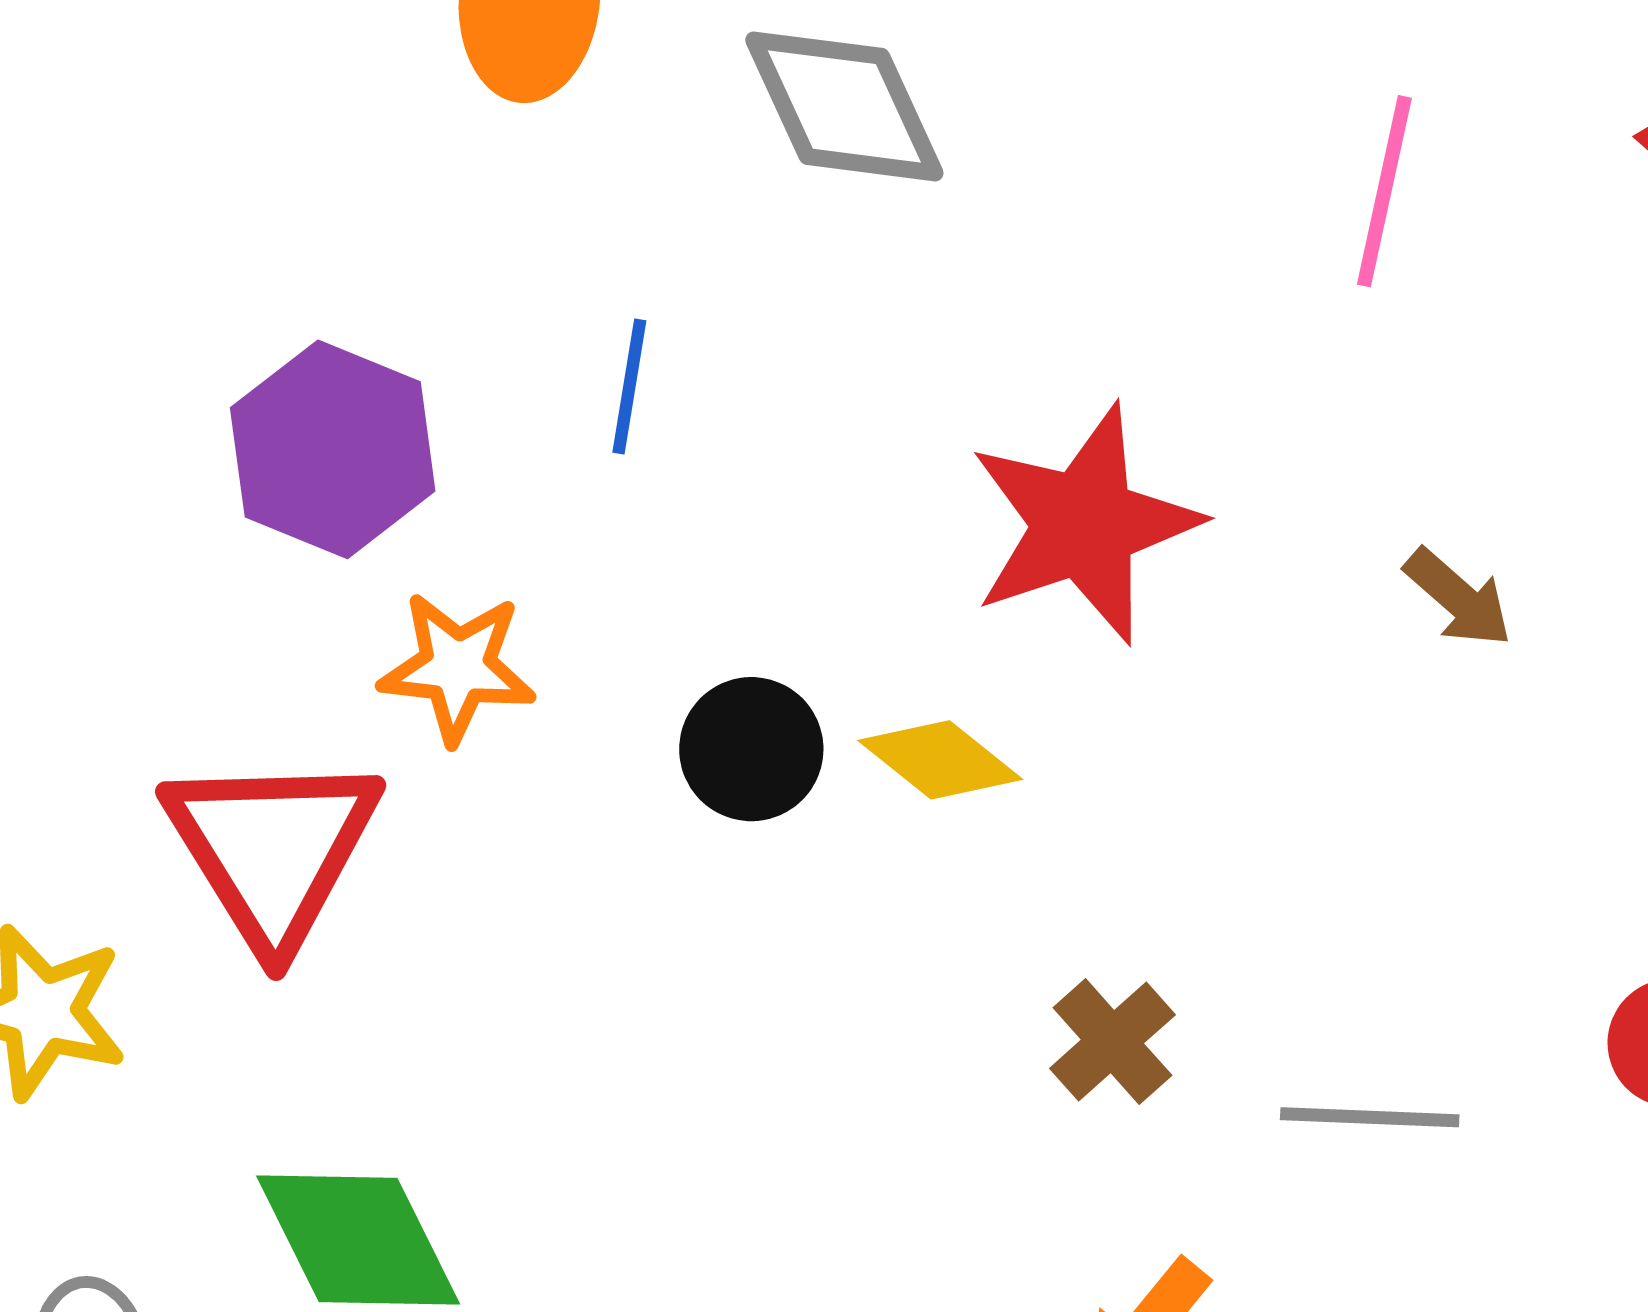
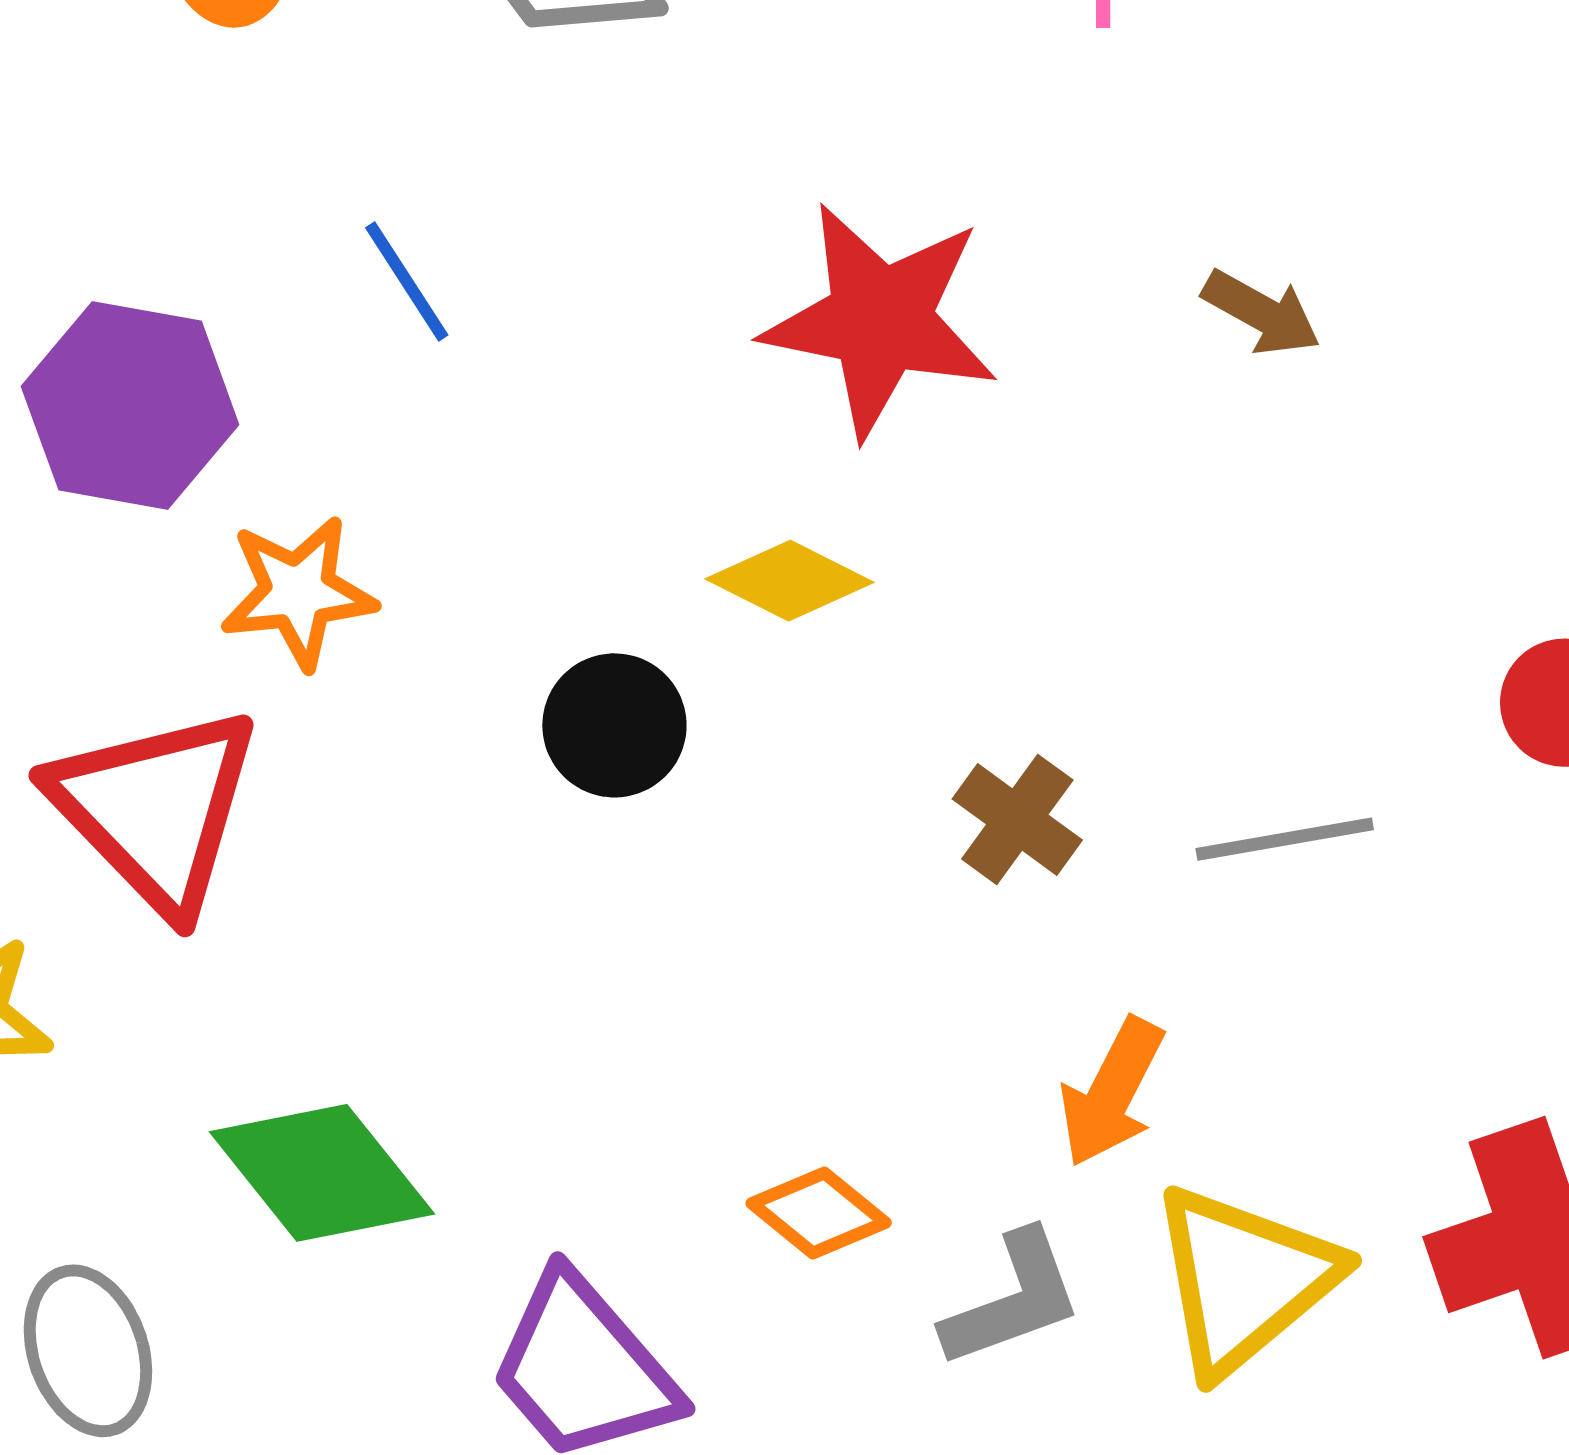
blue line: (629, 387) -> (407, 281), turned -30
red star: (1084, 524) -> (880, 320), turned -30
black circle: (751, 749) -> (614, 725), moved

